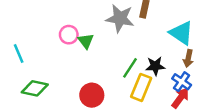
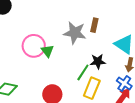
pink circle: (69, 35) -> (34, 46), size x1.5
black star: (155, 66) -> (98, 62), moved

